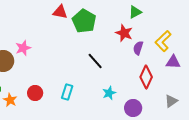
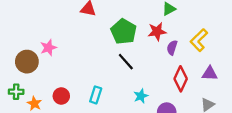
green pentagon: (84, 21) -> (124, 31), moved
red star: (124, 33) -> (157, 31), turned -30
purple triangle: (173, 62) -> (210, 73), moved

